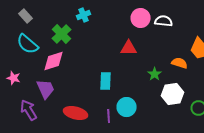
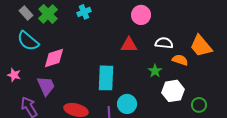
white semicircle: (164, 21) -> (164, 43), moved
green cross: (62, 34) -> (48, 14), moved
cyan rectangle: (106, 81) -> (106, 78), size x1.4

